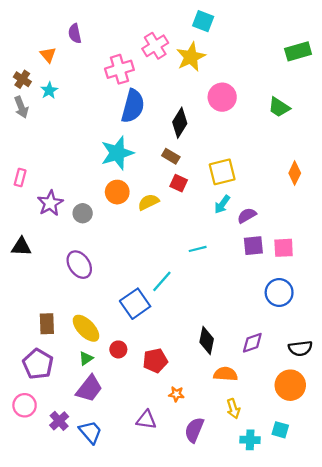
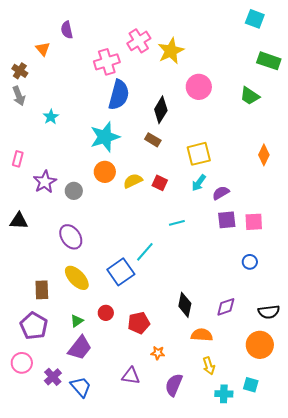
cyan square: (203, 21) -> (255, 19), moved
green rectangle: (298, 51) -> (269, 61), moved, turned 35
cyan star: (49, 90) -> (51, 117), moved
red square: (179, 183) -> (160, 183), moved
blue circle: (279, 293) -> (250, 262), size x0.6
yellow ellipse: (86, 328) -> (77, 278), moved

